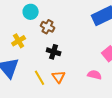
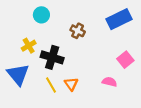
brown cross: (48, 27) -> (78, 31), moved
black cross: (54, 52) -> (52, 57), moved, size x1.5

